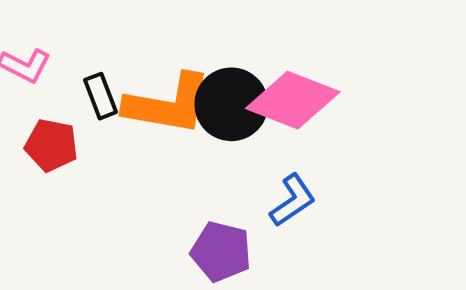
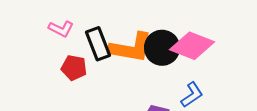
black rectangle: (100, 96) -> (98, 44), size x1.5

